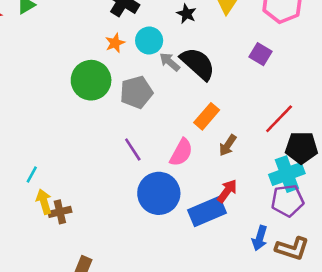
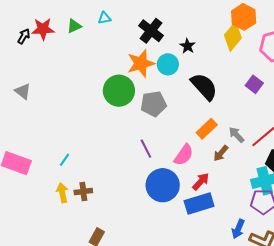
black star: (187, 14) -> (188, 46), moved
orange star: (115, 43) -> (141, 63), size x1.8
gray arrow: (170, 62) -> (236, 135), moved
red arrow: (227, 191) -> (201, 182), moved
yellow arrow: (44, 202) -> (62, 193), moved

